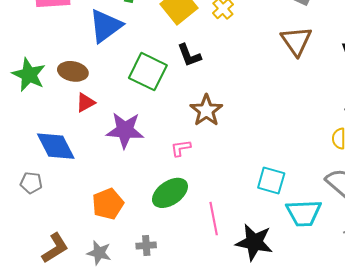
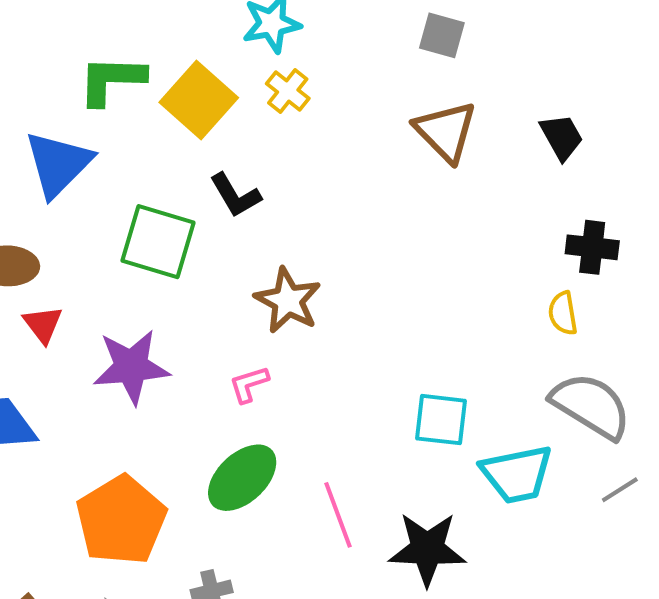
red triangle: (85, 103) -> (43, 324), turned -30
orange pentagon: (108, 204) -> (121, 520), size x1.4

